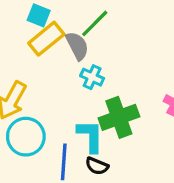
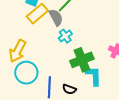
cyan cross: (92, 77) -> (65, 36), turned 32
cyan L-shape: (90, 136) -> (94, 76), moved

